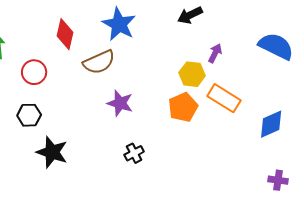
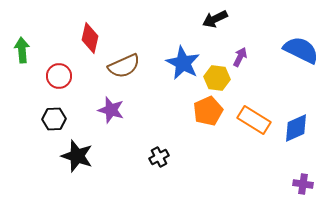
blue star: (119, 24) -> (183, 63), moved
orange rectangle: (224, 98) -> (254, 120), moved
purple star: (120, 103) -> (111, 110), moved

